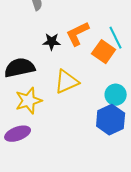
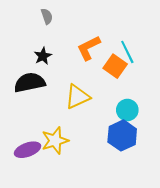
black star: (52, 42) -> (43, 56), moved, turned -30
yellow star: (29, 101) -> (55, 141), moved

